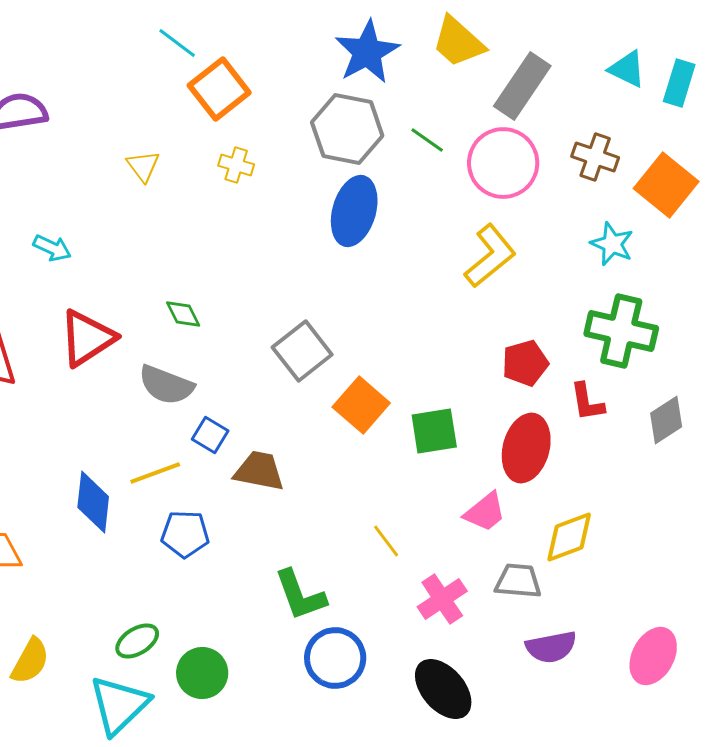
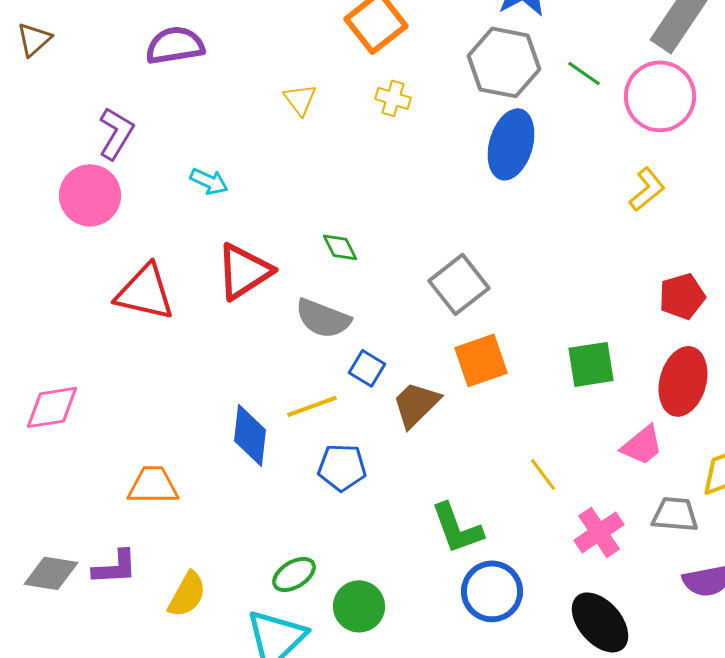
yellow L-shape: (490, 256) -> (647, 189), size x0.7
orange square: (361, 405) -> (481, 360), moved, turned 30
brown trapezoid: (259, 471) -> (416, 404), turned -56

